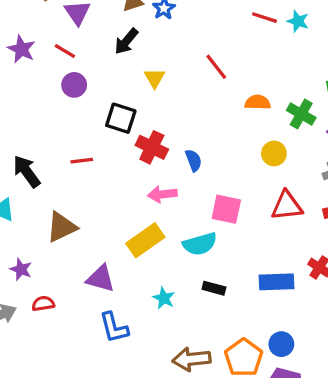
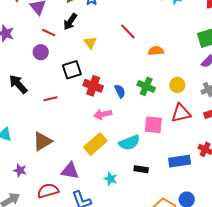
red line: (65, 51) -> (49, 33), moved
green cross: (301, 114) -> (146, 86), moved
black square: (121, 118) -> (72, 70), turned -30
yellow circle: (274, 153) -> (177, 85), moved
black arrow: (27, 171) -> (18, 84), moved
pink square: (226, 209) -> (153, 125), moved
red semicircle: (43, 304) -> (48, 191), moved, size x1.5

